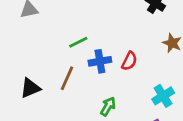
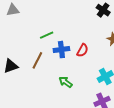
green arrow: (108, 106) -> (66, 82), turned -88

